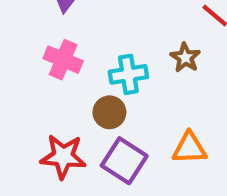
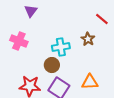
pink cross: (63, 60) -> (19, 41), moved

